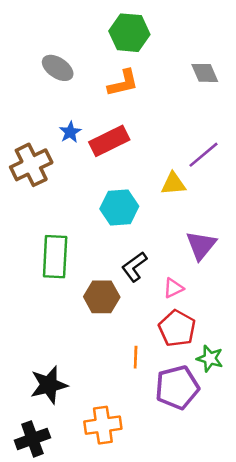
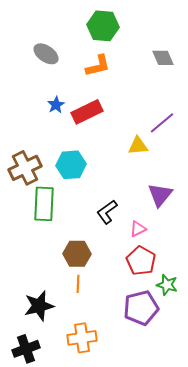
brown cross: (31, 165) -> (25, 168), moved
cyan hexagon: (119, 208) -> (71, 165), moved
brown hexagon: (102, 297) -> (77, 254), moved
orange line: (136, 357) -> (78, 284), moved

